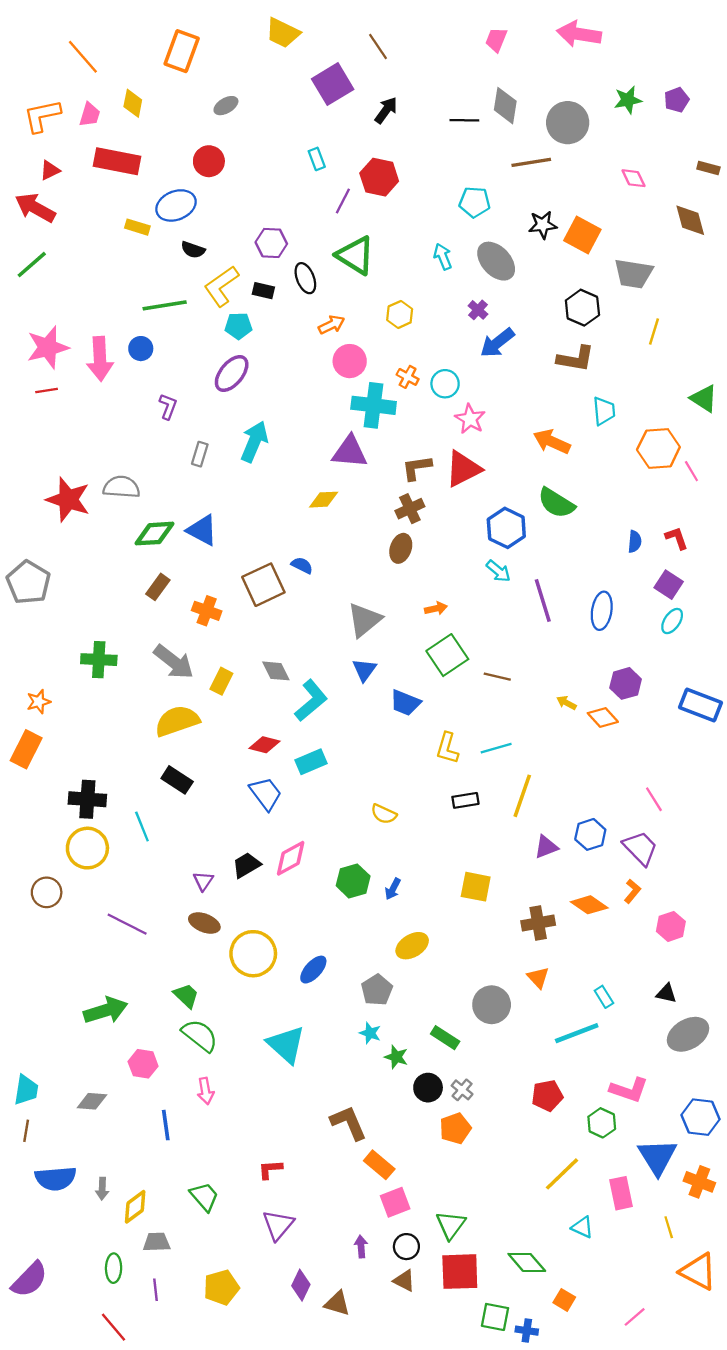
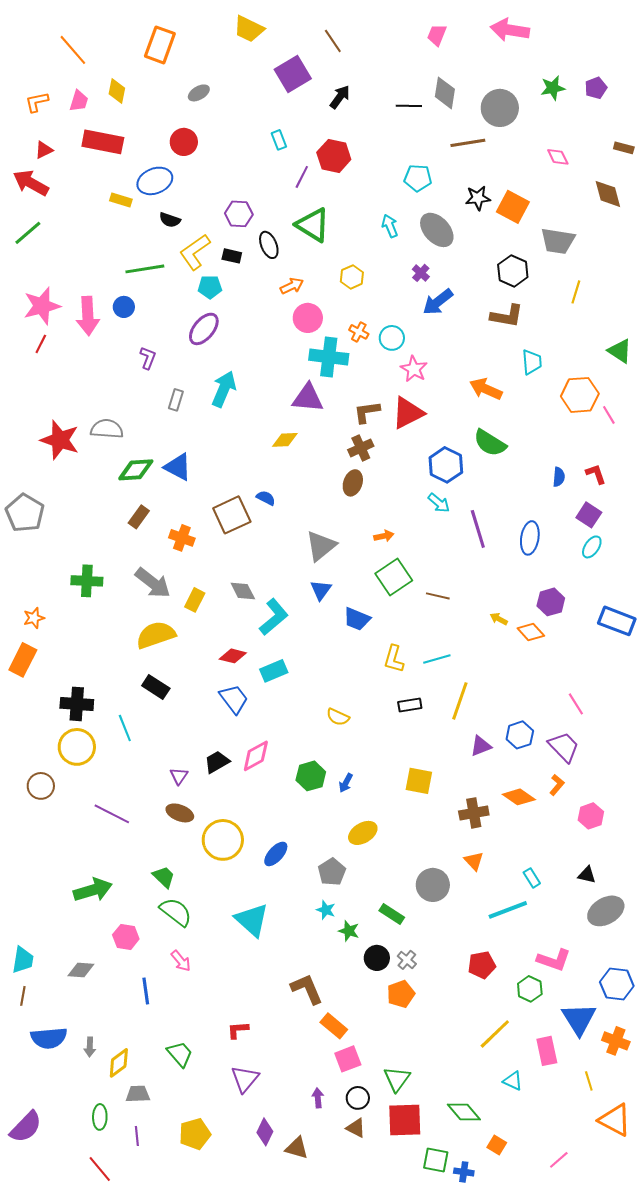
orange L-shape: (42, 116) -> (37, 102), size x0.7
red line: (47, 391) -> (41, 344), turned -54
pink arrow: (205, 1091) -> (181, 961), turned -30

